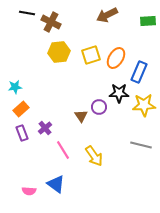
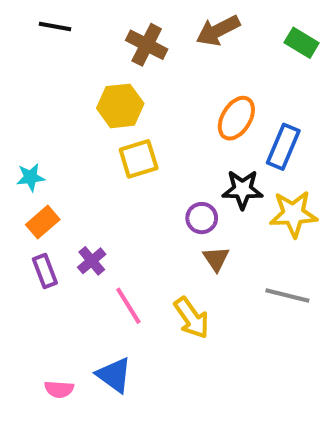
green rectangle: (148, 21) -> (302, 43), turned 35
brown cross: (51, 22) -> (147, 45), moved
yellow square: (91, 55) -> (139, 159), moved
brown triangle: (81, 116) -> (216, 259), moved

